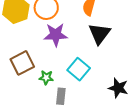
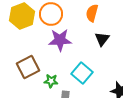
black triangle: (99, 34) -> (102, 39), size x0.7

